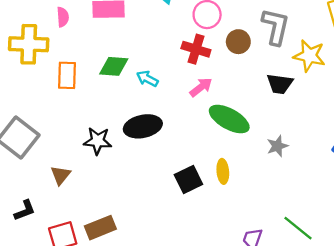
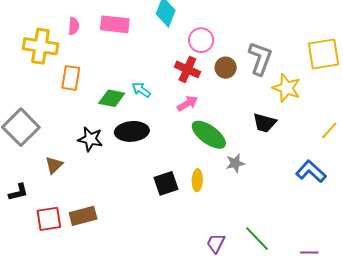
green diamond: (114, 66) -> (112, 98), moved
black trapezoid: (280, 84) -> (265, 123), moved
gray star: (277, 146) -> (235, 163), moved

